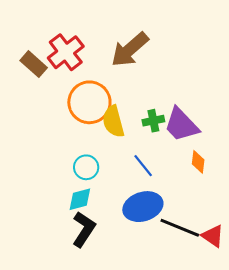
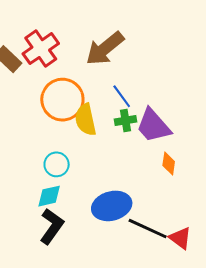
blue line: (143, 166) -> (122, 96), moved

